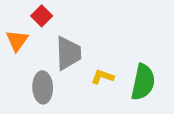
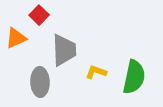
orange triangle: (17, 40) -> (16, 38), turned 30

